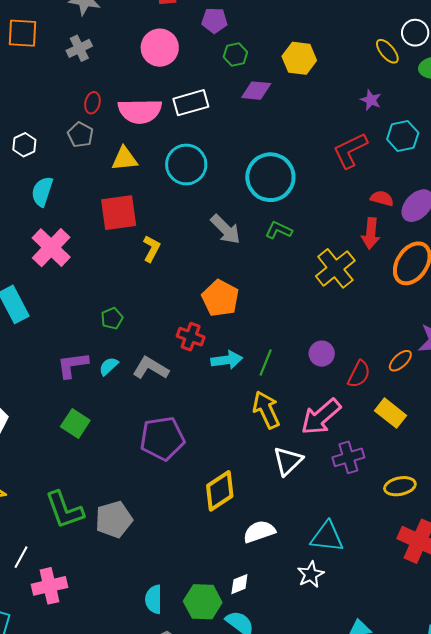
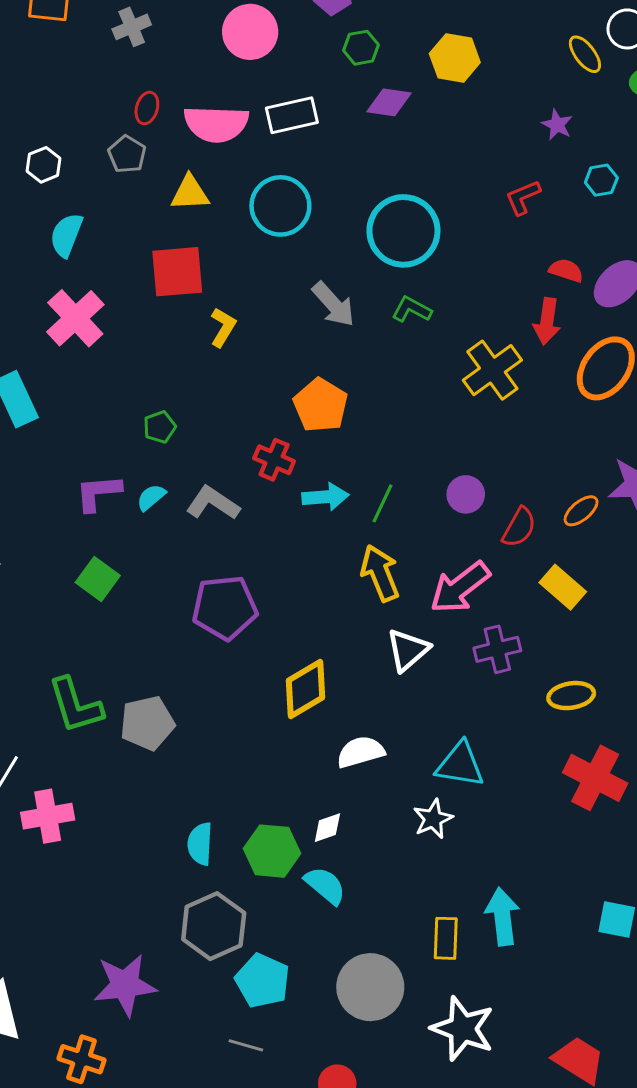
cyan hexagon: (403, 136) -> (601, 180), size x0.7
red L-shape: (350, 150) -> (523, 197), size x0.7

